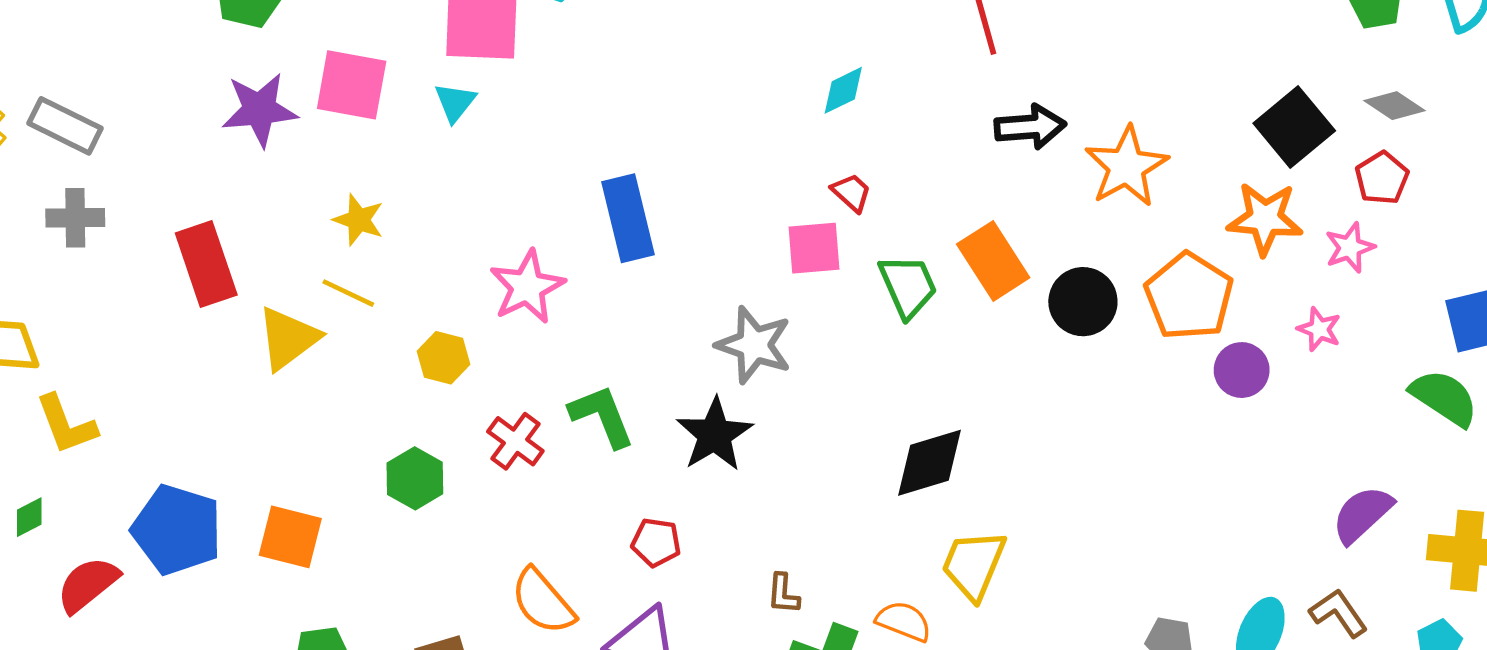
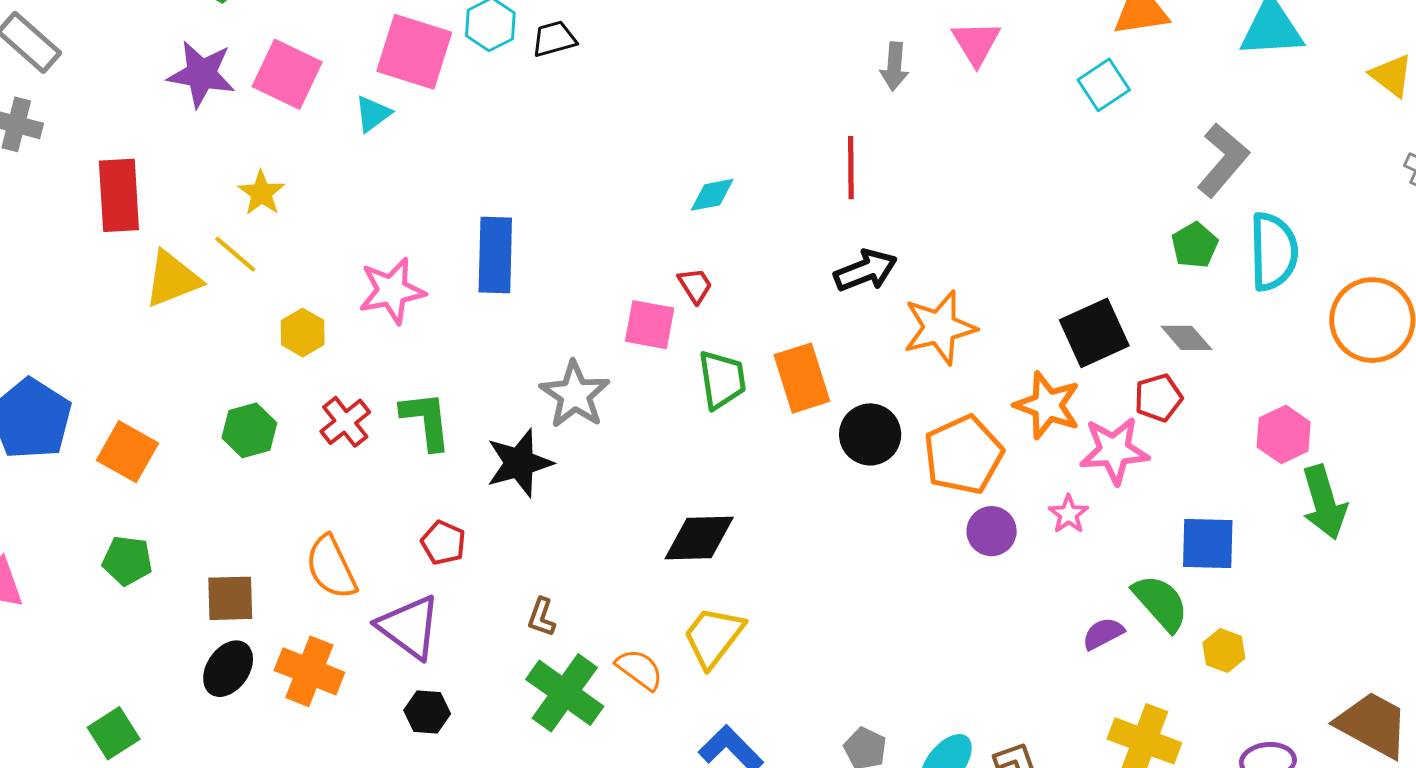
black arrow: (1030, 127) -> (865, 270), turned -32
pink star: (1350, 248) -> (1114, 450), size x1.5
purple semicircle: (1362, 514) -> (1103, 634), moved, size x0.7

